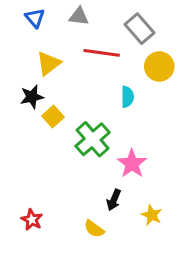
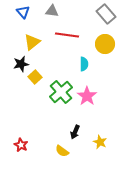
gray rectangle: (140, 29) -> (106, 14), moved
pink star: (132, 164) -> (87, 96), moved

